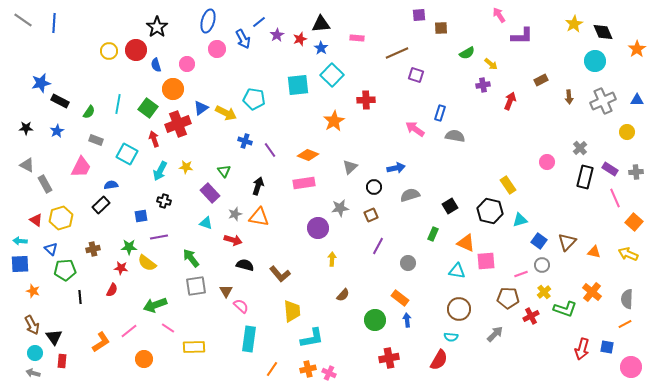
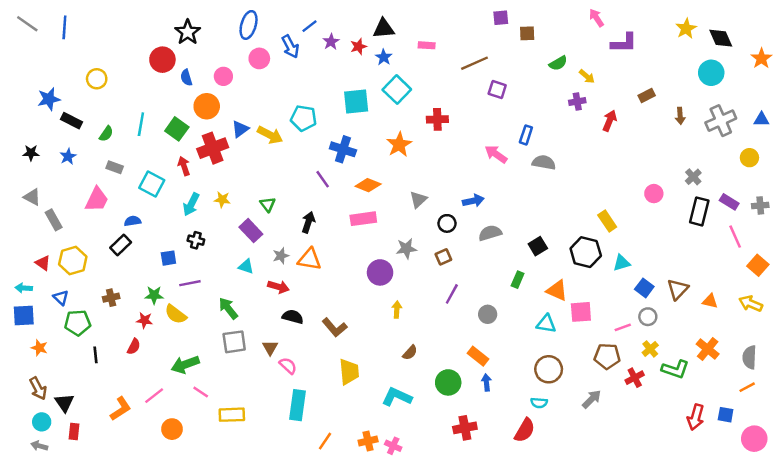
yellow circle: (109, 51) -> (97, 79), moved
blue cross: (245, 141) -> (343, 149), moved, size x1.5
cyan L-shape: (312, 338) -> (397, 397), moved, turned -145

